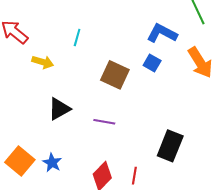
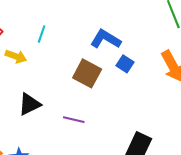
blue L-shape: (162, 33) -> (106, 39), moved
cyan line: (77, 37) -> (42, 34), moved

